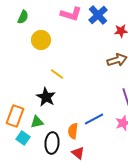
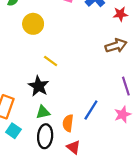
blue line: (94, 119) -> (91, 110), turned -30
green triangle: (37, 122) -> (43, 112), moved

